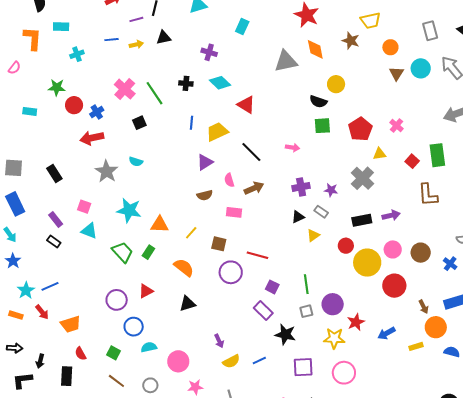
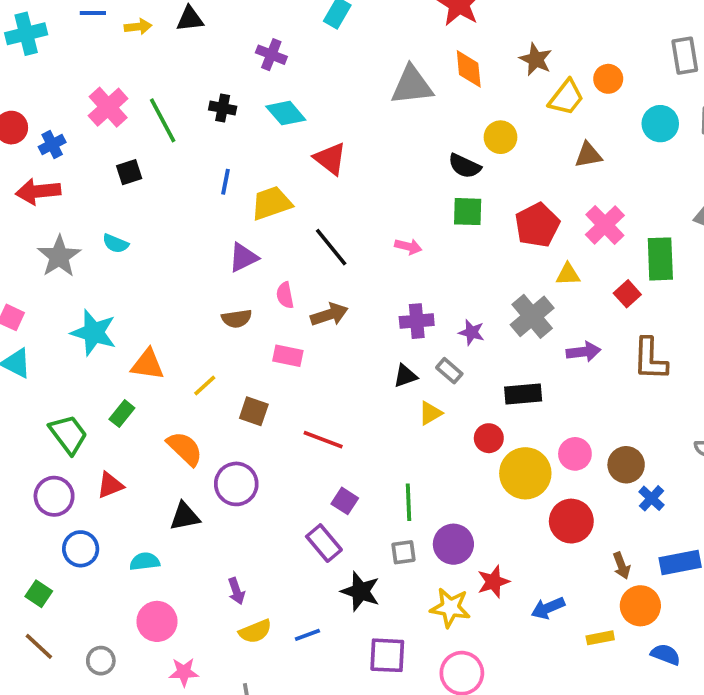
yellow trapezoid: (370, 20) -> (566, 97), moved, turned -45
cyan cross: (77, 54) -> (26, 34), size x1.5
brown triangle: (396, 74) -> (588, 155), moved, turned 42
pink cross: (396, 126) -> (605, 225), size x1.5
green rectangle: (437, 155) -> (660, 259), moved
purple arrow: (391, 215) -> (584, 352), moved
green trapezoid: (122, 252) -> (68, 434), moved
blue cross: (450, 264) -> (652, 498), moved
purple circle: (231, 272) -> (236, 484), moved
cyan semicircle: (149, 347) -> (145, 561), moved

